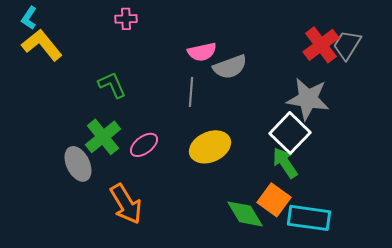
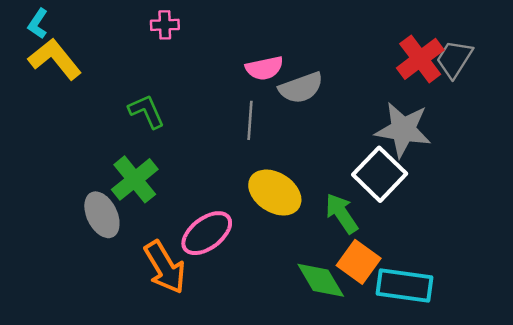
pink ellipse: (144, 145) -> (207, 233), moved, size x1.4
yellow ellipse: (210, 147) -> (275, 193), turned 57
green arrow: (285, 163) -> (342, 213), moved

